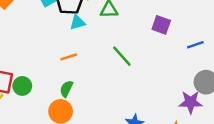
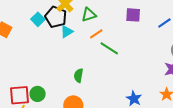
orange line: (69, 57) -> (96, 34), moved
green semicircle: (66, 89) -> (78, 76), moved

